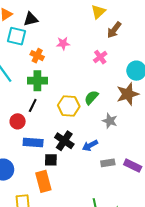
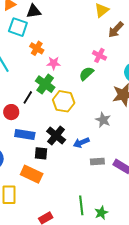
pink star: (63, 43) -> (54, 63), moved
pink cross: (100, 57) -> (99, 55), turned -32
green cross: (37, 81) -> (45, 84), moved, turned 30
green semicircle: (91, 97) -> (86, 74), moved
orange rectangle: (43, 181) -> (32, 174), turned -55

